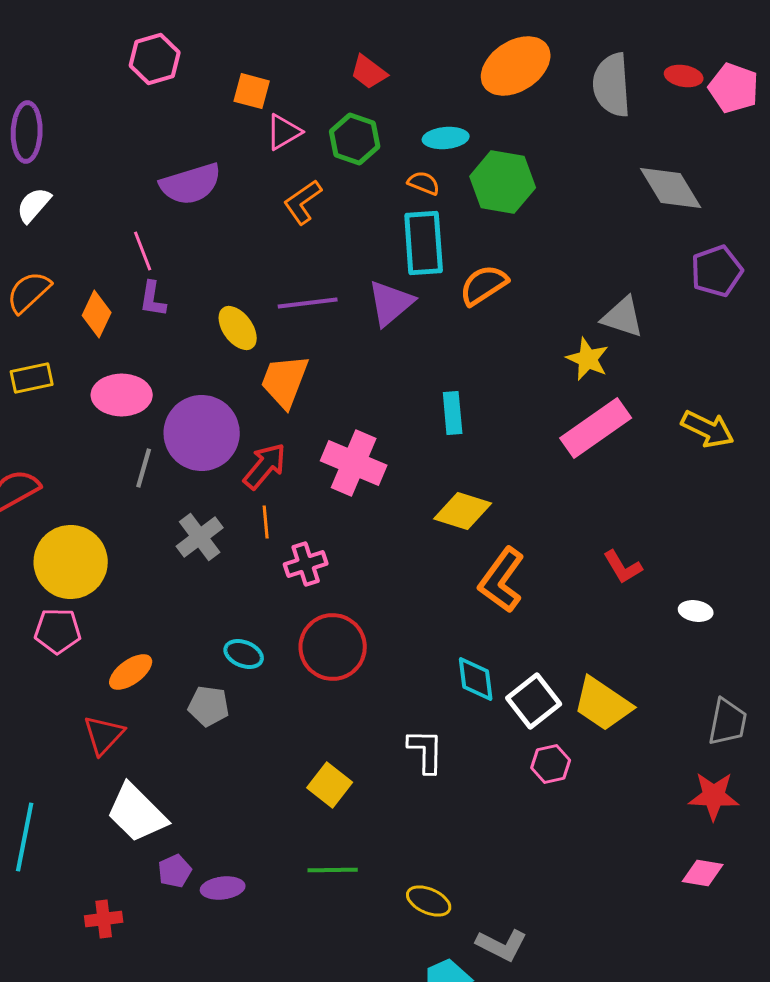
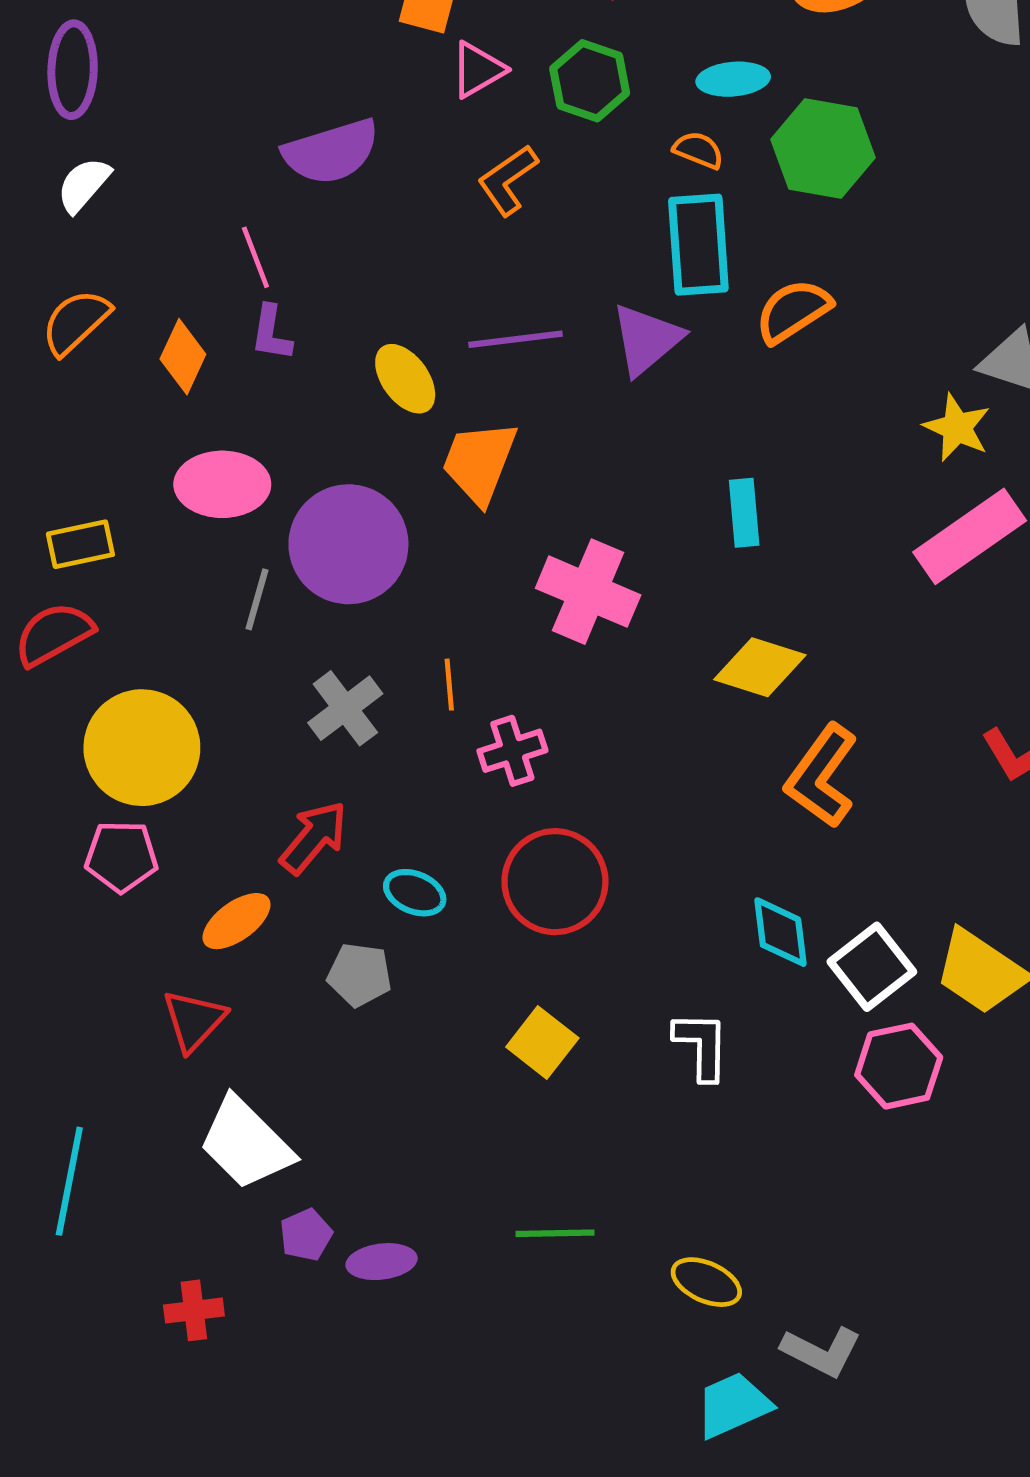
yellow rectangle: (32, 378) -> (80, 544), moved
red arrow: (265, 466) -> (314, 837), moved
pink hexagon: (551, 764) -> (899, 1066), size x1.4
yellow square: (330, 785) -> (542, 1042), moved

